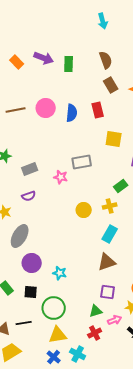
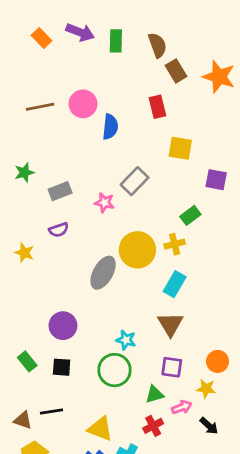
brown semicircle: (106, 60) -> (157, 45), moved
blue semicircle: (72, 113) -> (110, 127), moved
gray rectangle: (82, 162) -> (135, 181), turned -36
yellow circle: (84, 210) -> (137, 250), size x1.6
gray ellipse: (20, 236) -> (103, 273), moved
brown triangle: (107, 262) -> (170, 324), turned -42
cyan star: (60, 273) -> (126, 340), moved
green circle: (54, 308) -> (114, 370), moved
yellow triangle: (58, 335) -> (100, 429), turned 30

